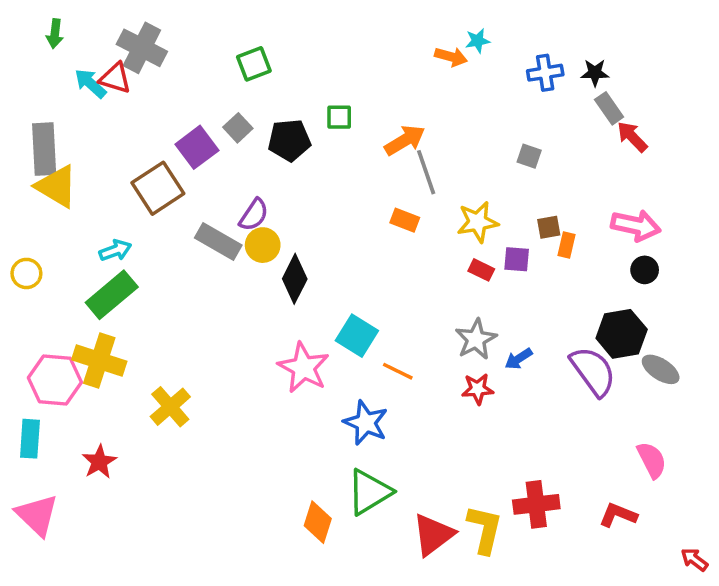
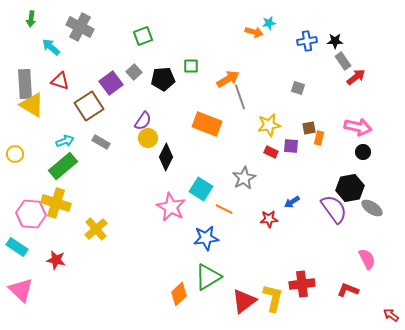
red triangle: (115, 78) -> (60, 81), moved
red arrow: (632, 137) -> (356, 77), turned 96
orange rectangle: (405, 220) -> (207, 124), moved, size x1.8
gray rectangle: (218, 241) -> (101, 142), moved, size x0.7
gray star: (476, 339) -> (244, 178), moved
blue star: (366, 423) -> (206, 238), turned -30
cyan rectangle: (30, 439) -> (17, 247), turned -60
red star: (99, 462) -> (56, 260), turned -30
orange diamond: (318, 522) -> (179, 294), turned 30

